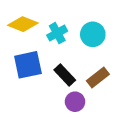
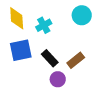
yellow diamond: (23, 24) -> (17, 18), turned 65
cyan circle: (93, 34) -> (82, 15), moved

